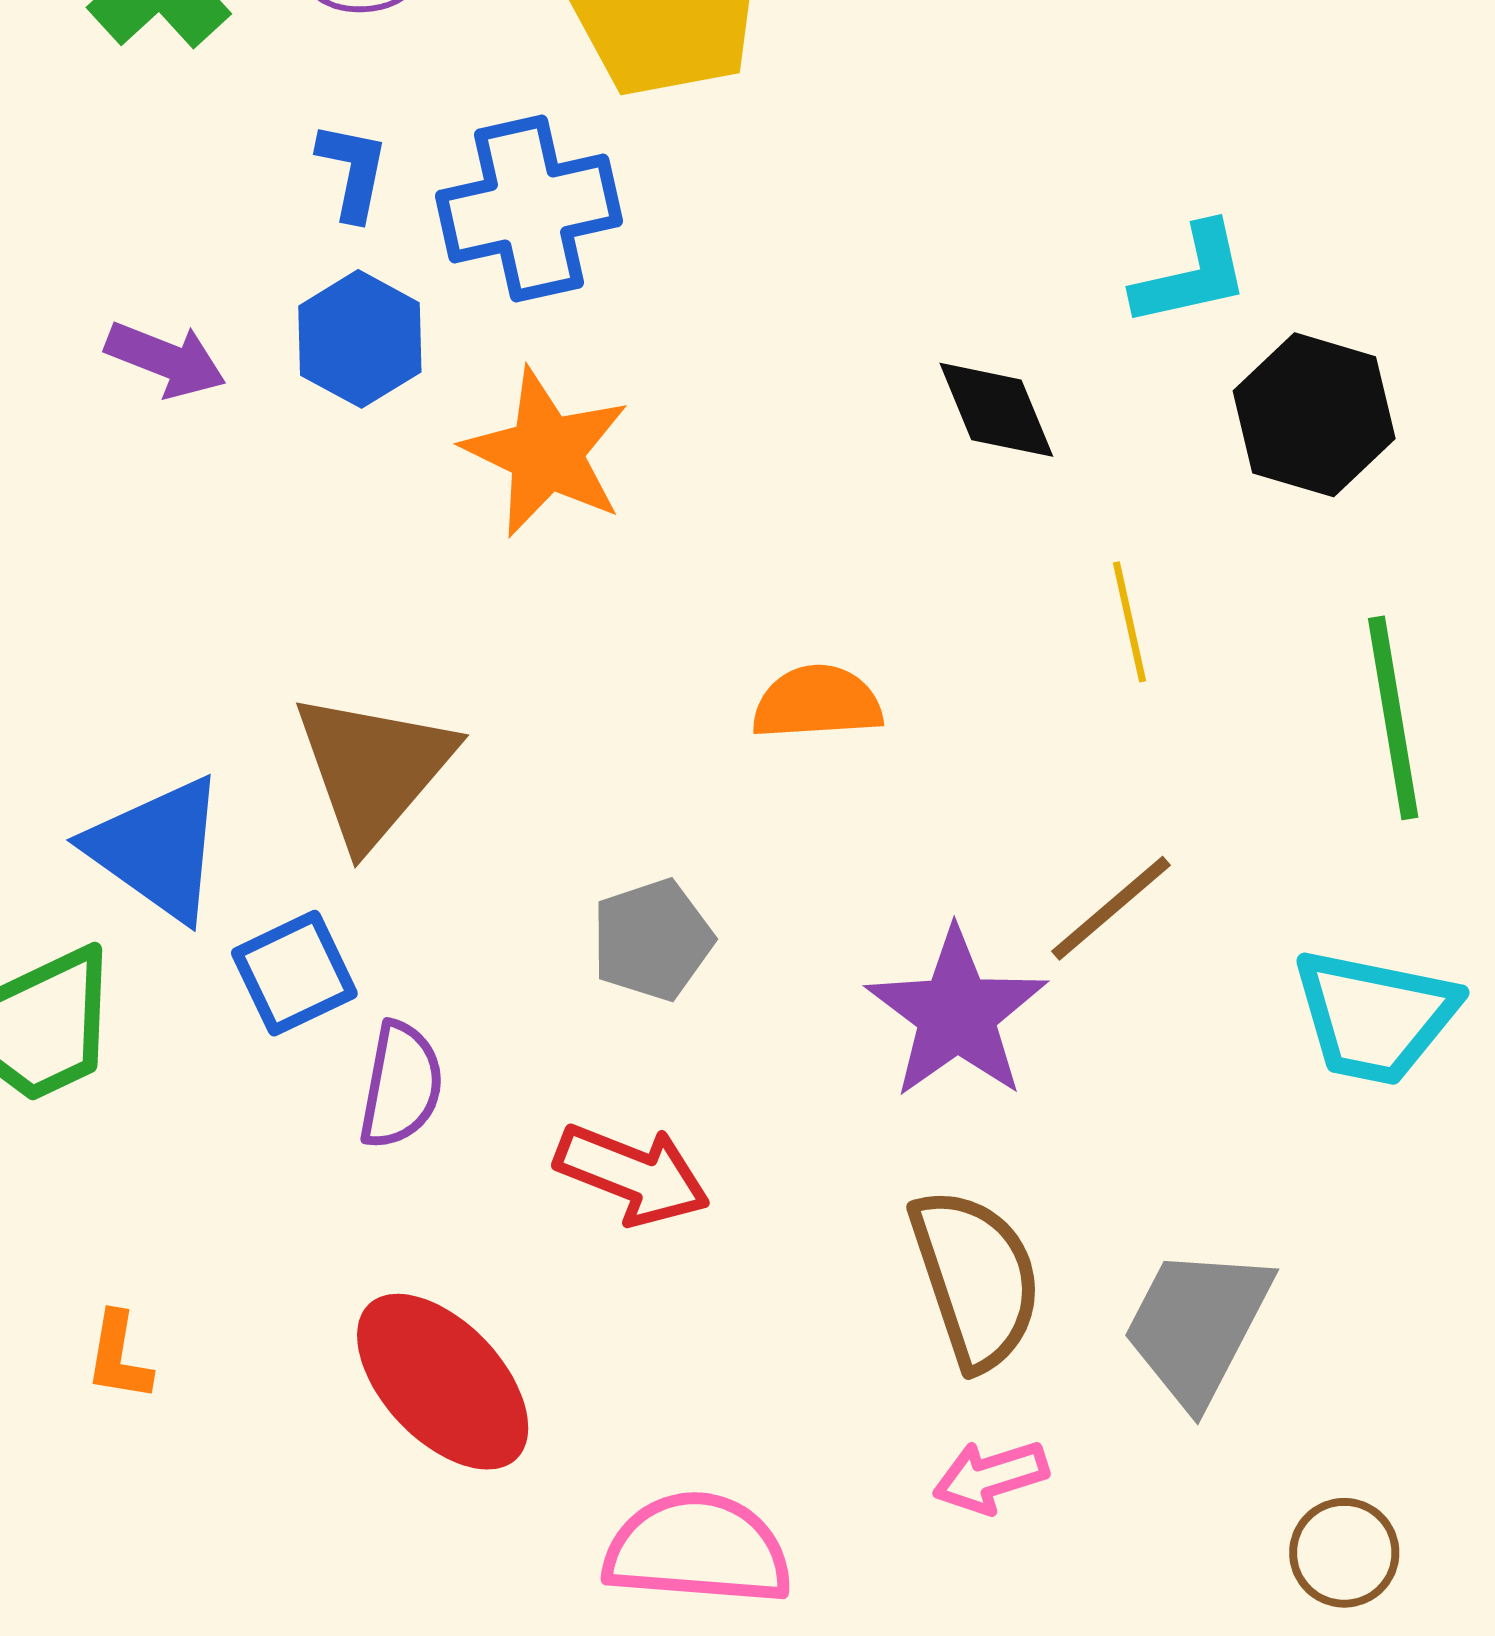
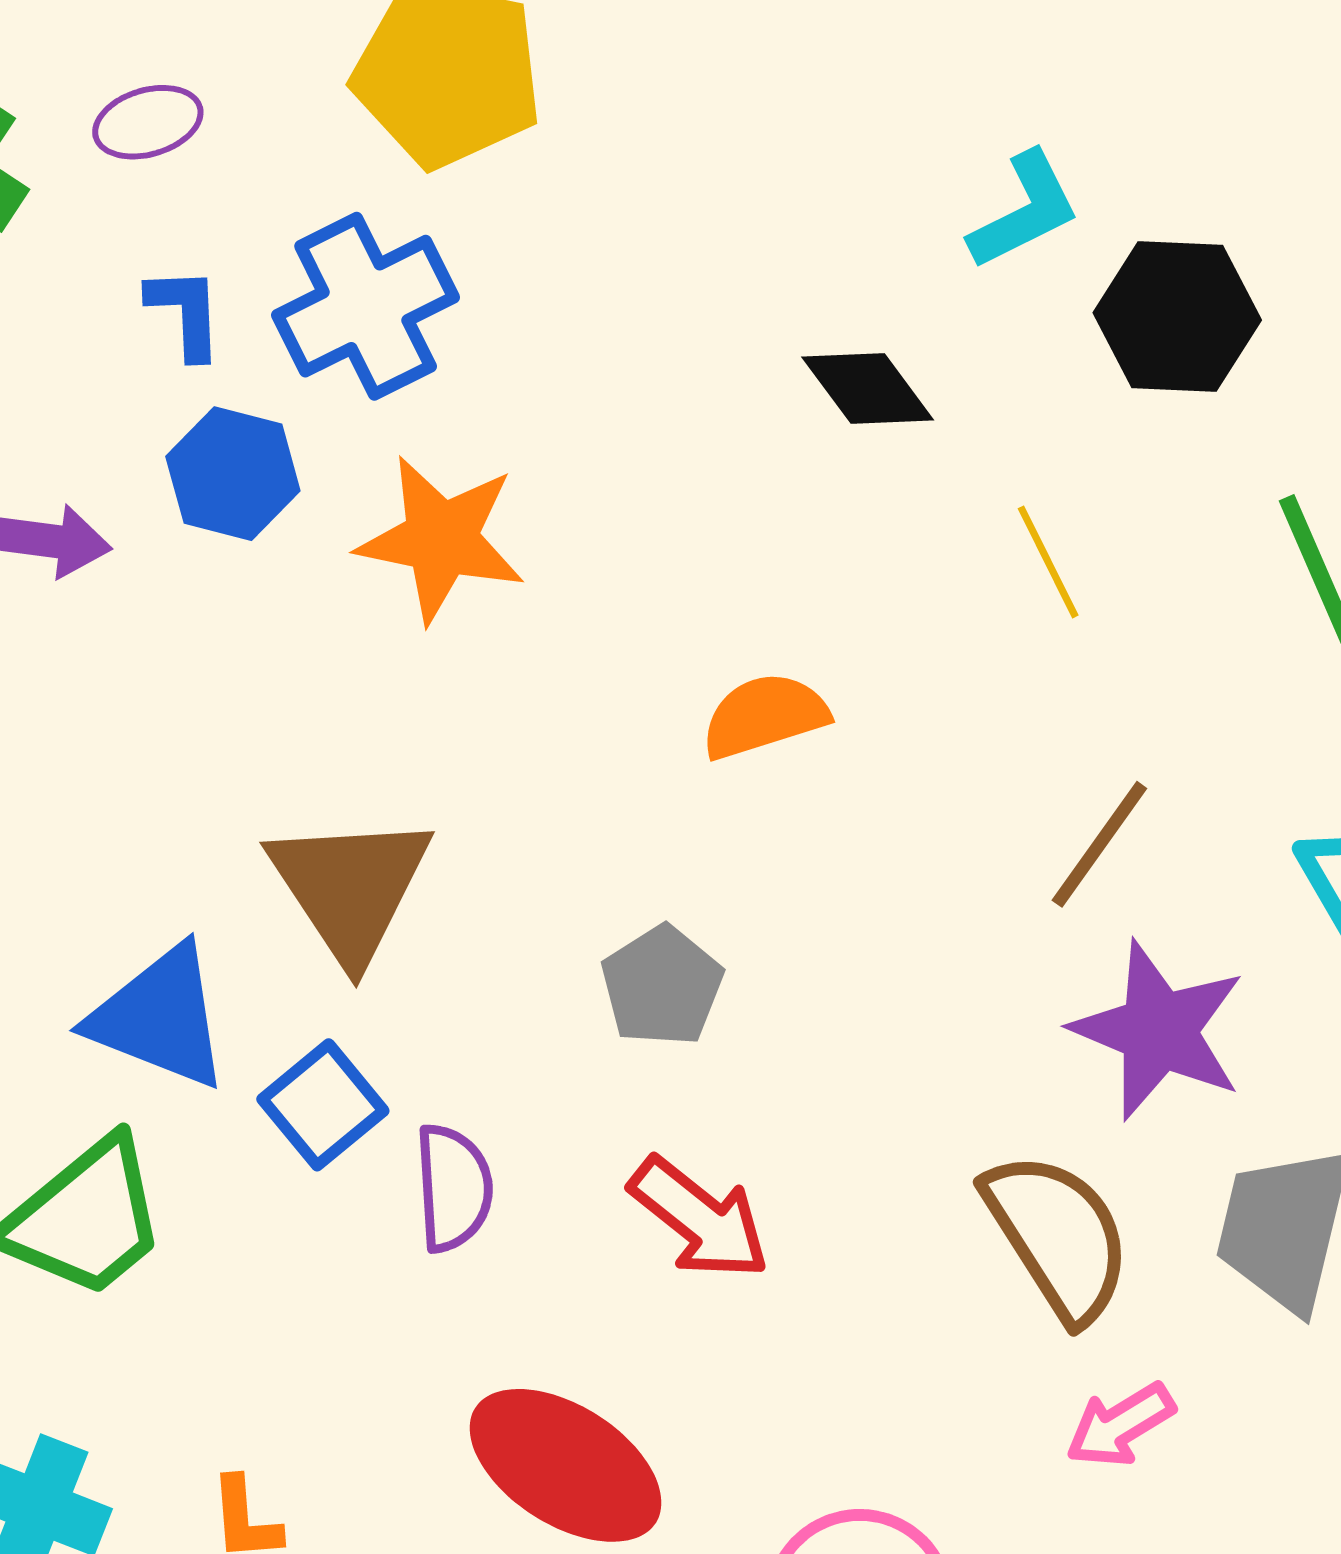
purple star: (957, 1014) -> (1159, 1031), moved
red arrow: (632, 1174) -> (699, 1218), turned 31

